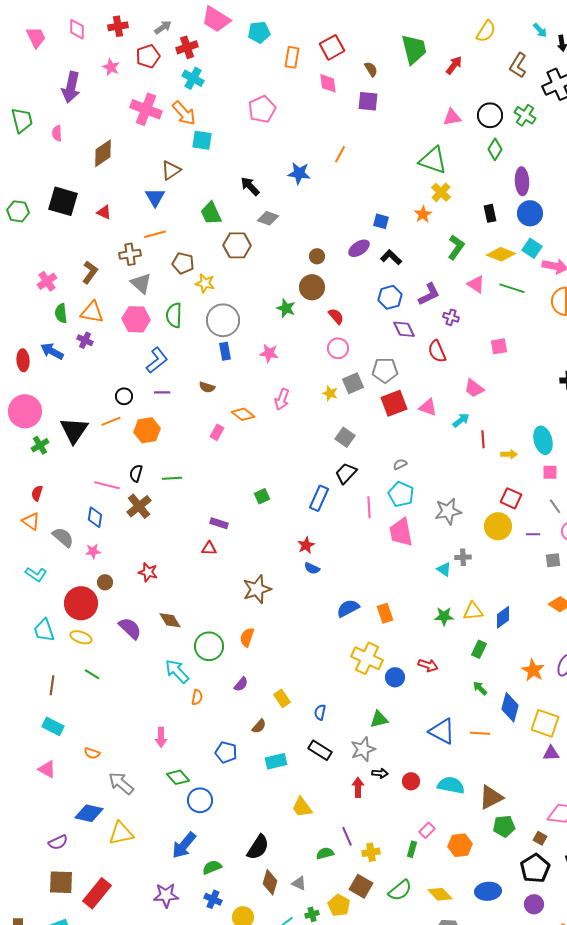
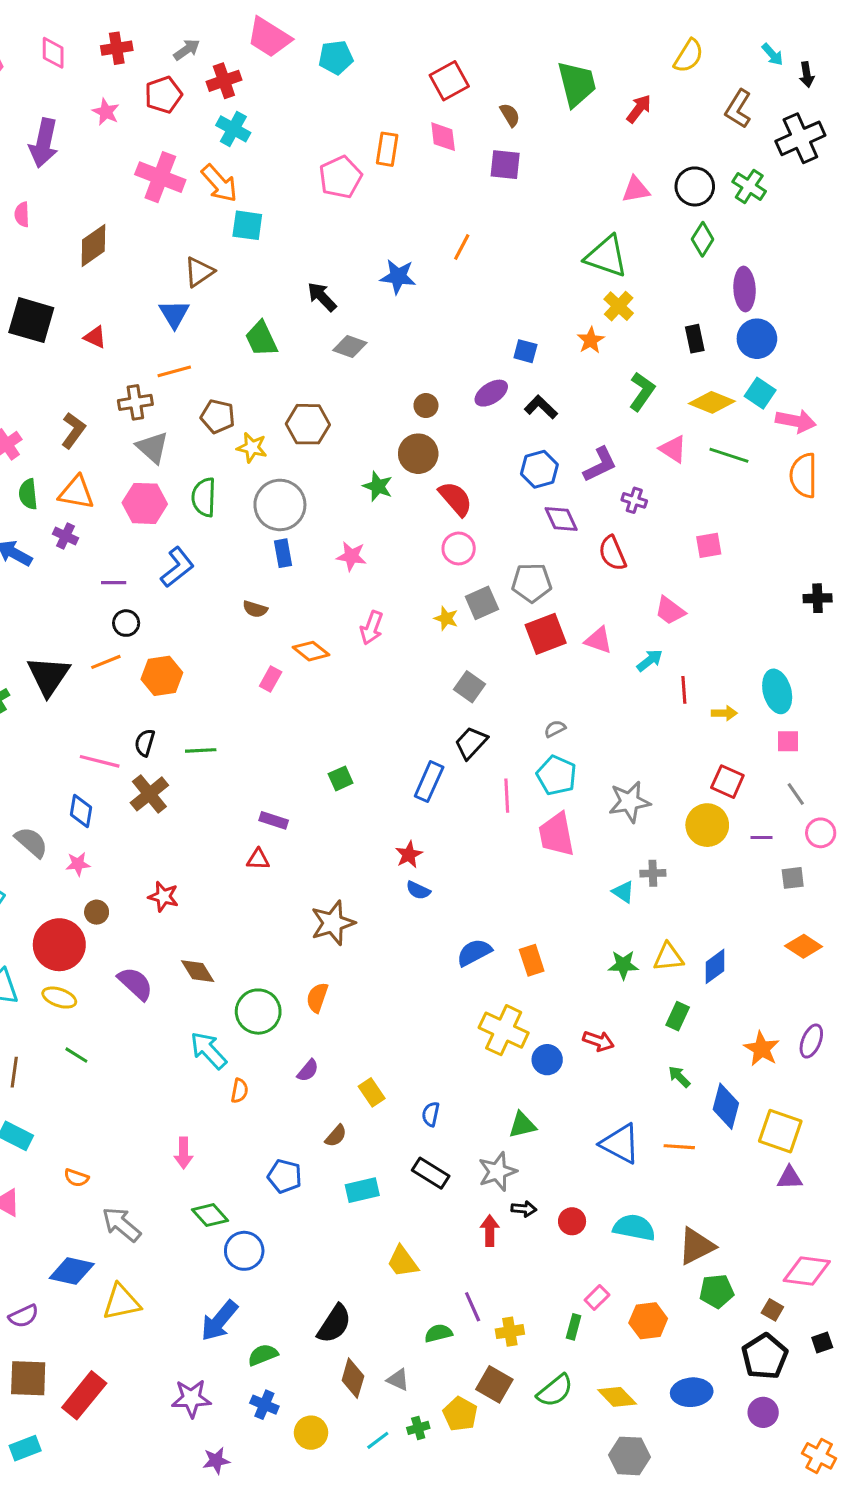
orange rectangle: (292, 57) -> (387, 149), moved
brown hexagon: (237, 245) -> (308, 424), moved
red semicircle: (336, 316) -> (455, 499), size x1.4
purple line: (162, 392) -> (114, 583), moved

